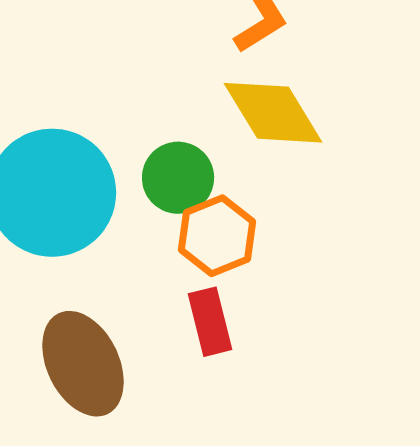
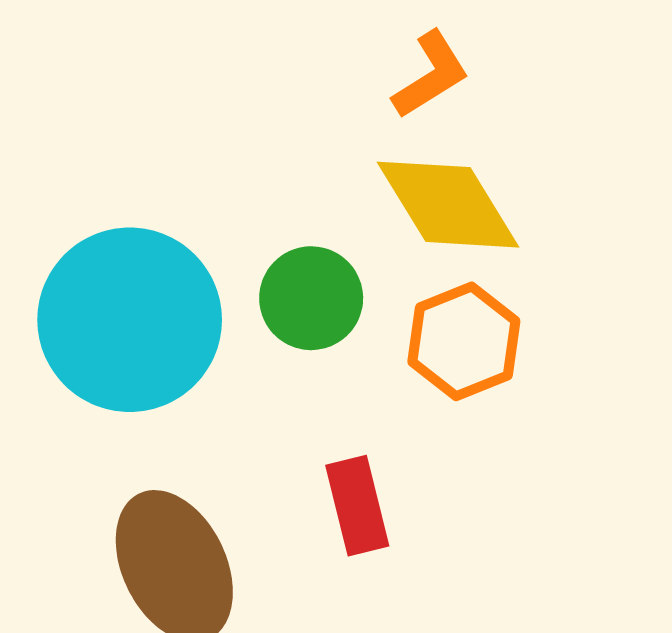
orange hexagon: (217, 236) -> (464, 341), moved

